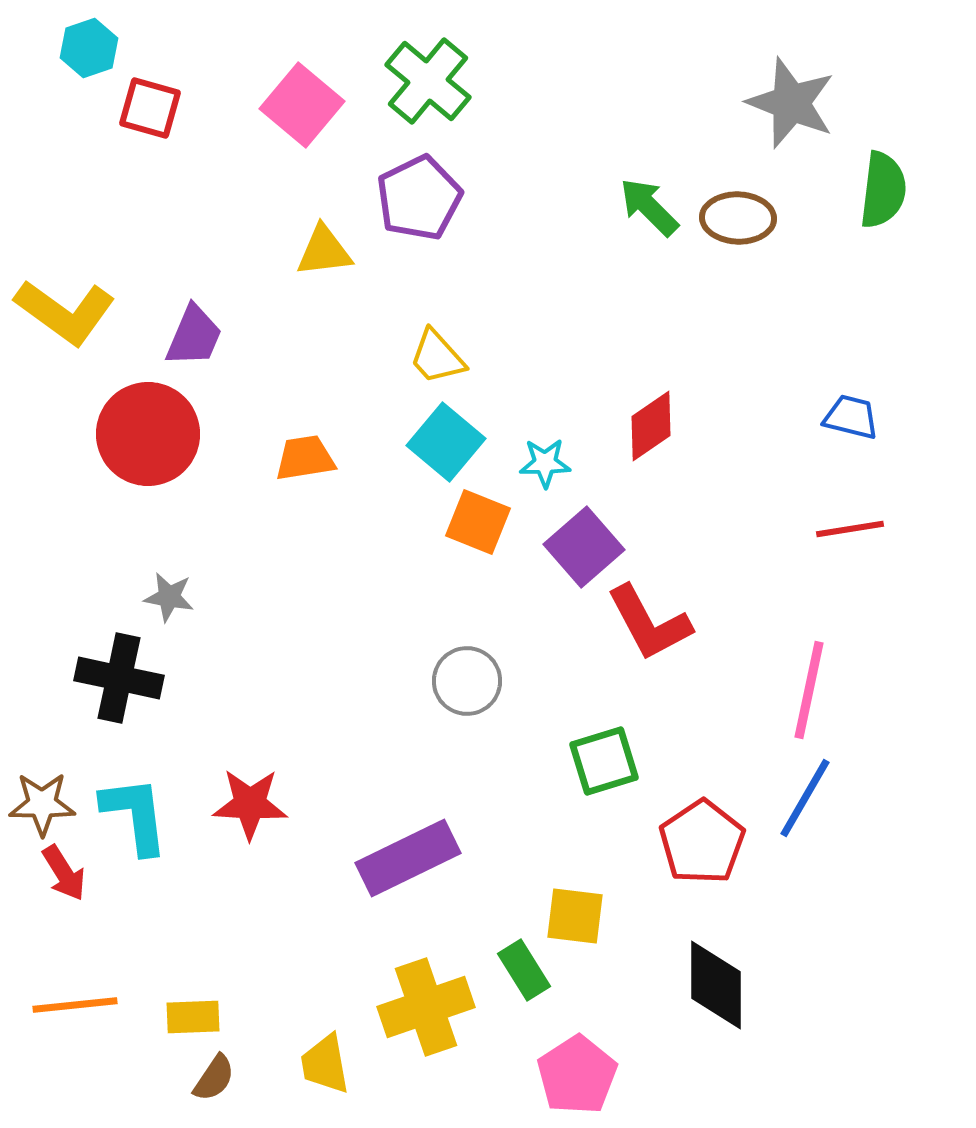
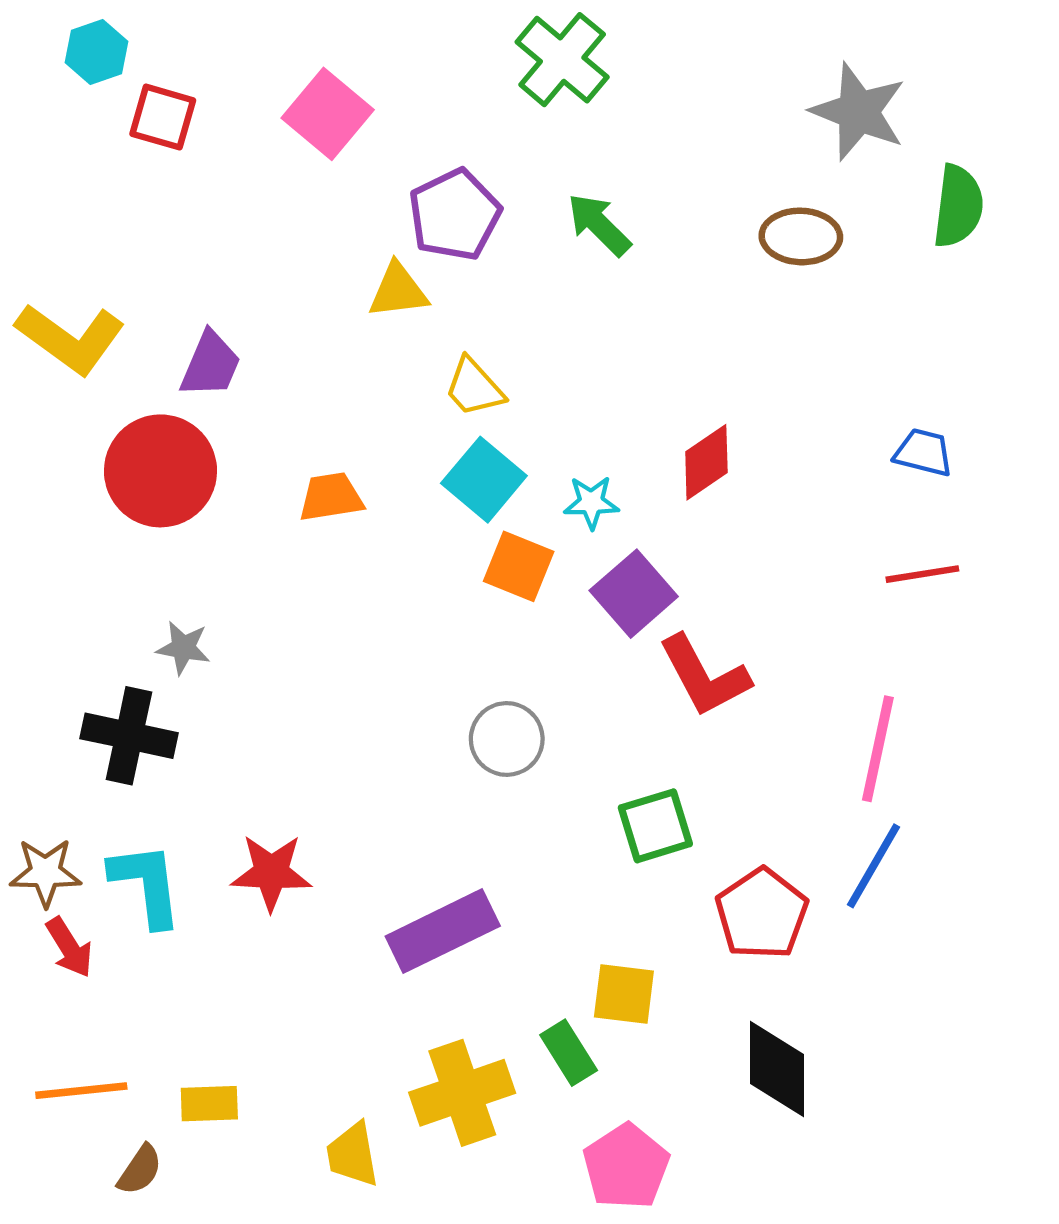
green cross: (428, 81) -> (562, 60), moved
green arrow: (649, 207) -> (599, 225), moved
yellow triangle: (324, 251) -> (398, 291), moved
brown semicircle: (214, 1078) -> (140, 1170), moved

